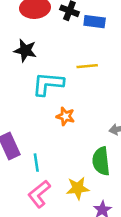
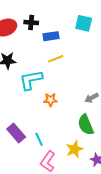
blue rectangle: (95, 22) -> (51, 36), moved

